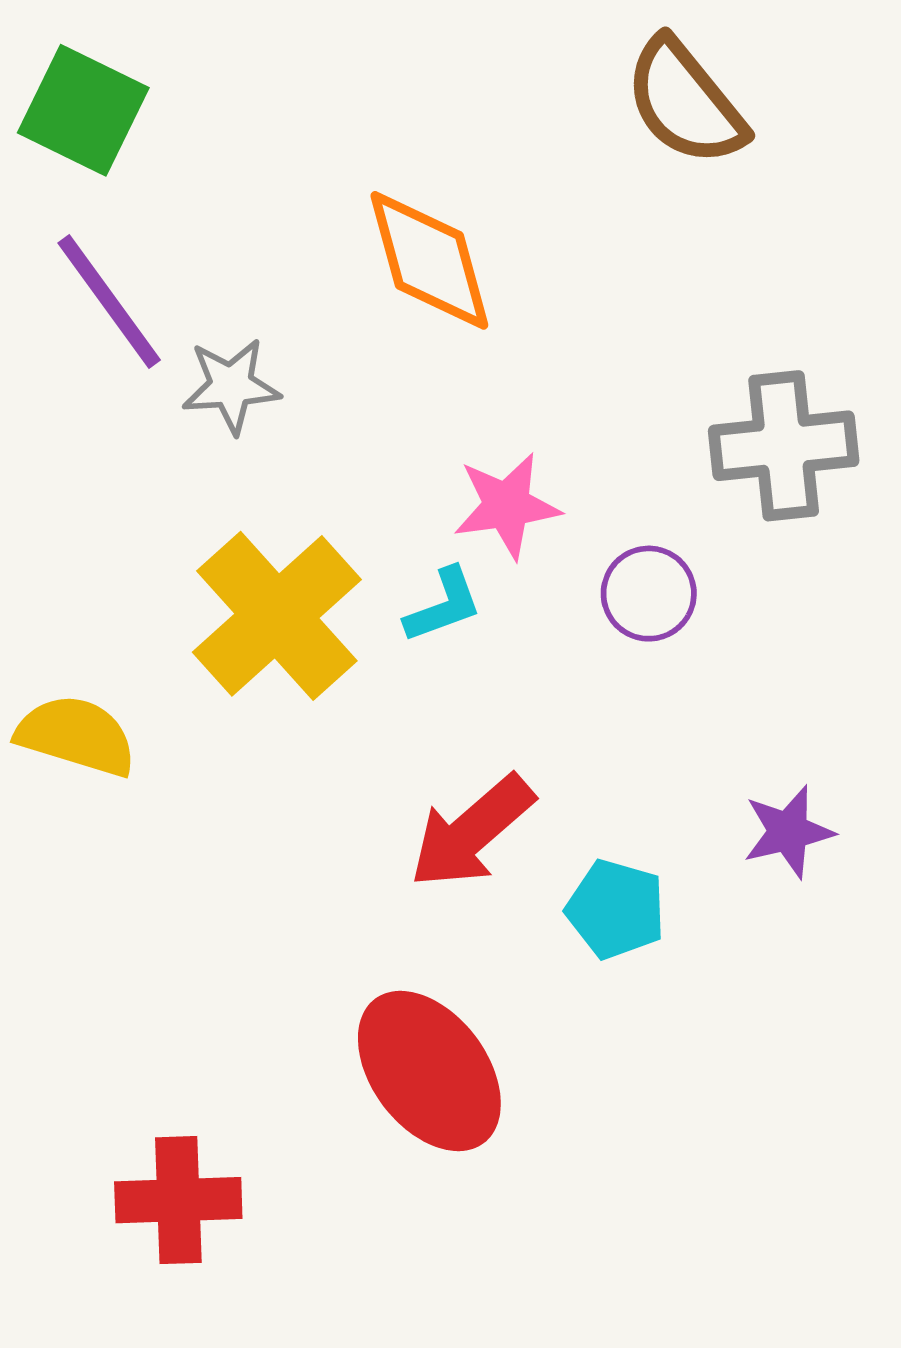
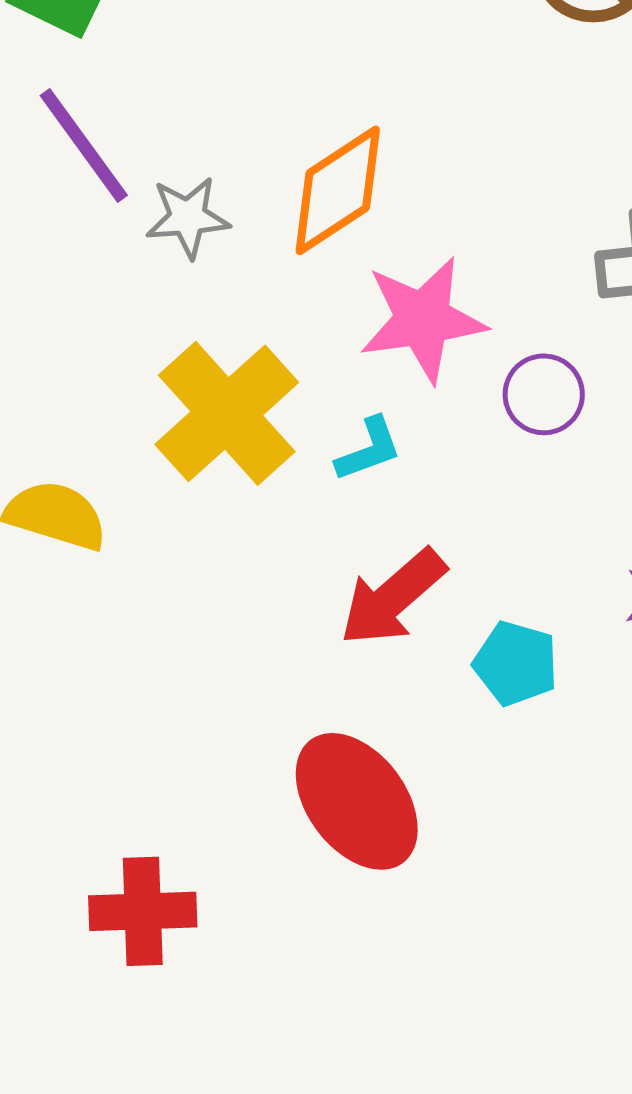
orange diamond: (429, 260) -> (338, 190), moved, turned 72
pink star: (507, 506) -> (423, 319), size x1.4
cyan L-shape: (443, 605) -> (369, 449), moved

